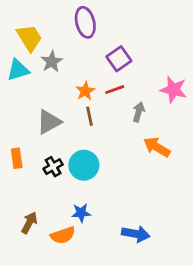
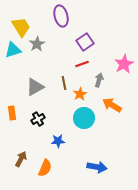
pink star: (174, 90) -> (124, 64), turned 30
orange star: (85, 91) -> (80, 94), moved
cyan circle: (84, 165) -> (84, 118), moved
blue star: (81, 213) -> (58, 141), moved
orange semicircle: (63, 235) -> (45, 168), turned -48

